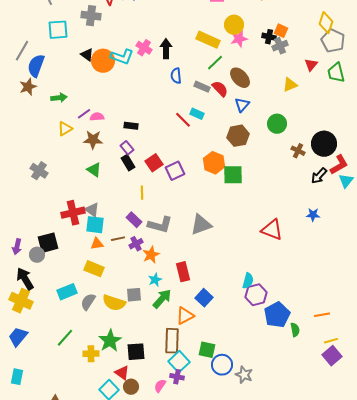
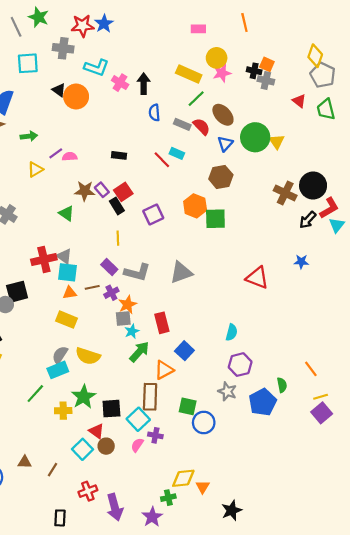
gray cross: (280, 46) -> (266, 80), turned 35
cyan L-shape: (122, 57) -> (96, 68), moved
red triangle: (311, 65) -> (299, 101), turned -32
yellow triangle: (290, 85) -> (277, 142), moved, turned -42
green circle: (277, 124) -> (255, 137), moved, size x1.4
black rectangle: (131, 126) -> (119, 155), moved
brown star: (93, 140) -> (85, 191), moved
brown cross: (298, 151) -> (285, 193), size x1.5
black rectangle: (128, 163) -> (117, 206), moved
red square: (154, 163) -> (123, 192), moved
cyan rectangle: (67, 292) -> (58, 370), moved
gray square: (134, 295) -> (123, 318), moved
purple hexagon: (256, 295) -> (240, 365), moved
blue pentagon: (277, 315) -> (263, 402), moved
orange line: (322, 315) -> (311, 369), turned 63
cyan square: (179, 362) -> (138, 419), moved
gray star: (244, 375) -> (227, 391), moved

